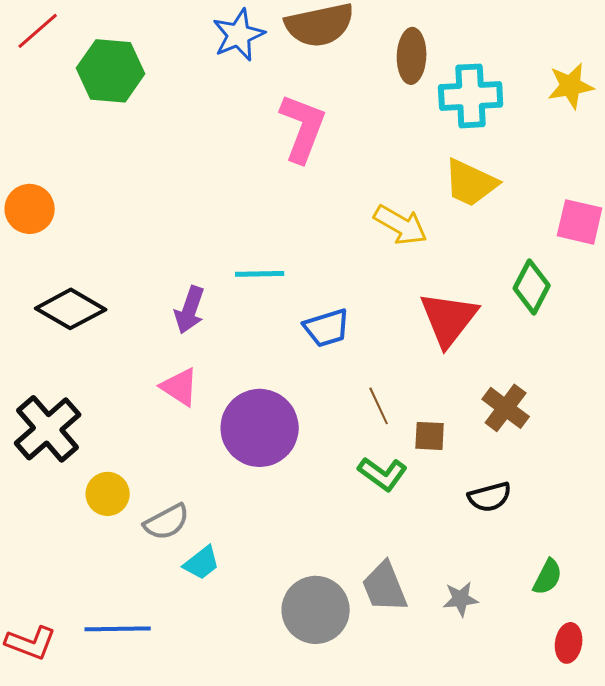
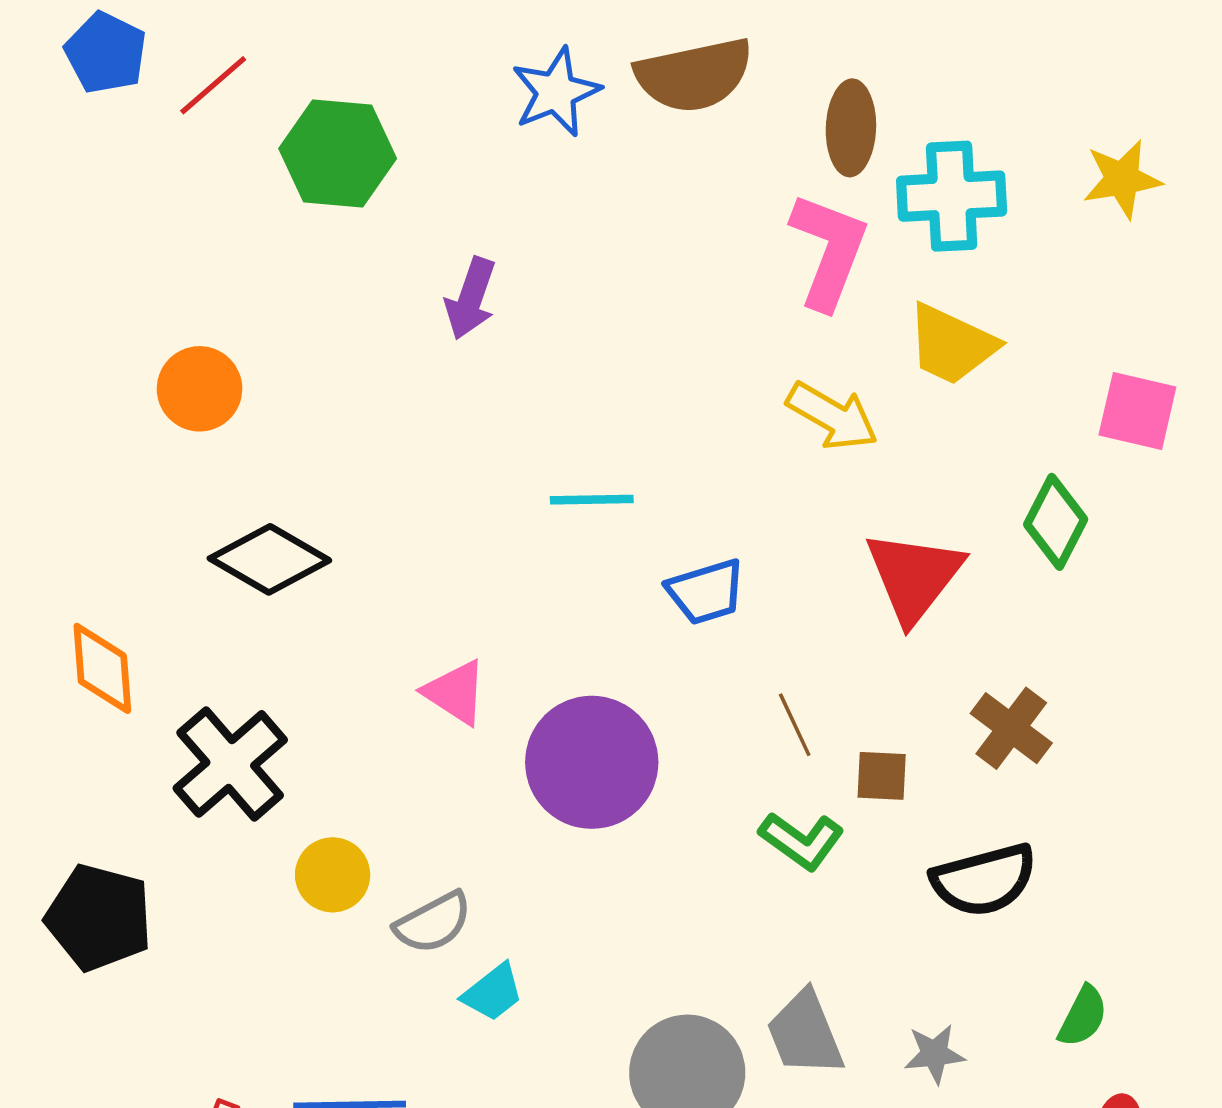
pink L-shape: (303, 128) -> (829, 251), moved
purple arrow: (190, 310) -> (471, 298), moved
black semicircle: (490, 497) -> (984, 880), size x1.4

